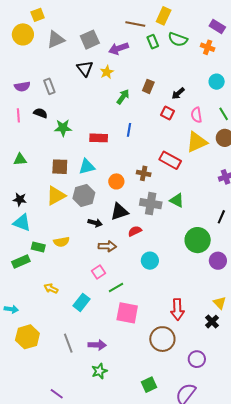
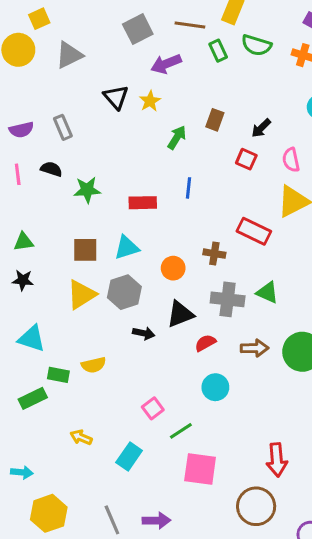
gray square: (90, 40) -> (138, 29), moved
black star: (20, 199) -> (23, 280), moved
brown arrow: (107, 246) -> (255, 348), moved
cyan circle: (150, 261) -> (215, 387), moved

